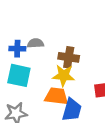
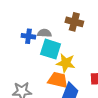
brown cross: (69, 57) -> (74, 22), moved
cyan square: (19, 75) -> (51, 49), moved

